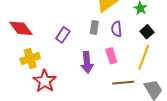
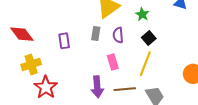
purple rectangle: (63, 35) -> (64, 41), turned -42
purple arrow: (87, 62) -> (97, 87), moved

